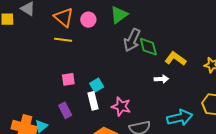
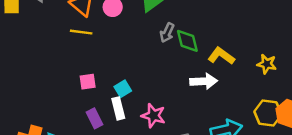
gray arrow: (132, 40) -> (167, 33), size x0.7
white arrow: (161, 79) -> (204, 81), size x1.5
purple rectangle: (65, 110) -> (95, 118), moved

